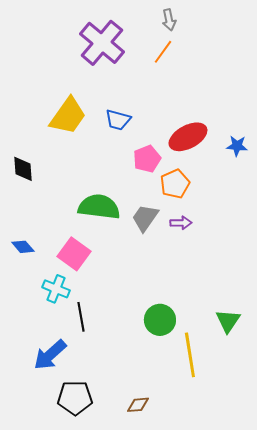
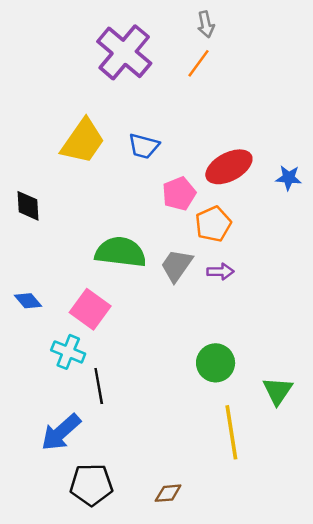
green circle: (160, 320) -> (216, 363), moved

